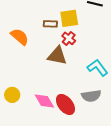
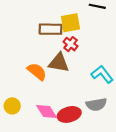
brown rectangle: (50, 24) -> (51, 29), size x1.5
orange semicircle: (20, 37) -> (37, 72), moved
red ellipse: (65, 104) -> (69, 114), turned -65

